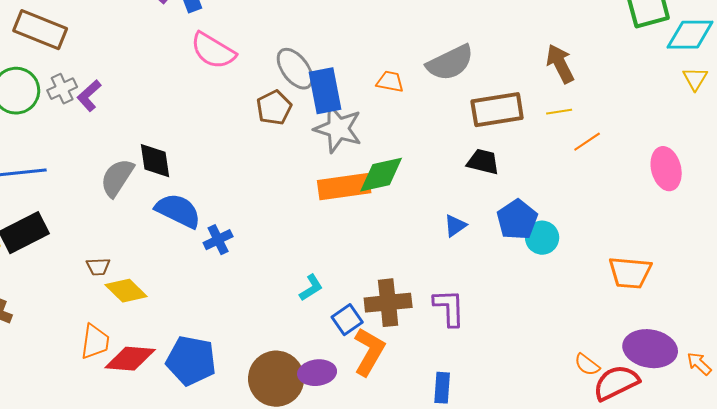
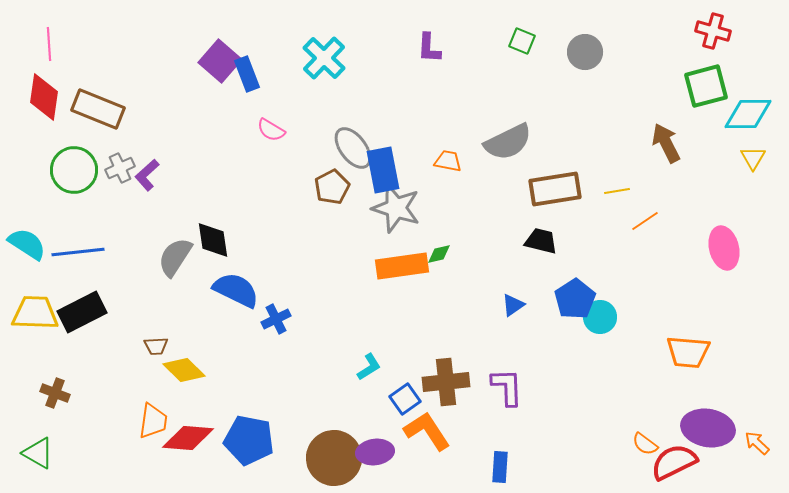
pink semicircle: (213, 51) -> (271, 130), size x0.6
brown arrow: (560, 64) -> (666, 143), moved
green diamond: (381, 175) -> (439, 254), size x0.5
orange L-shape: (369, 352) -> (427, 431), turned -63

